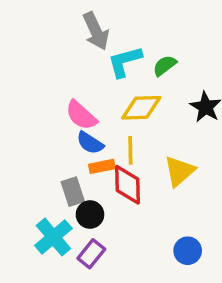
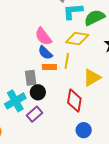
green semicircle: (165, 65) -> (95, 18), size x1.5
red diamond: (127, 185) -> (74, 101), moved
blue circle: (188, 251) -> (84, 130), moved

